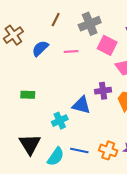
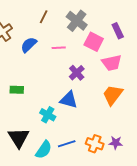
gray cross: (90, 24) -> (77, 21), turned -30
purple cross: (103, 91) -> (77, 73), moved, turned -35
cyan cross: (60, 121) -> (48, 115), turned -35
blue line: (79, 150) -> (67, 144), turned -30

